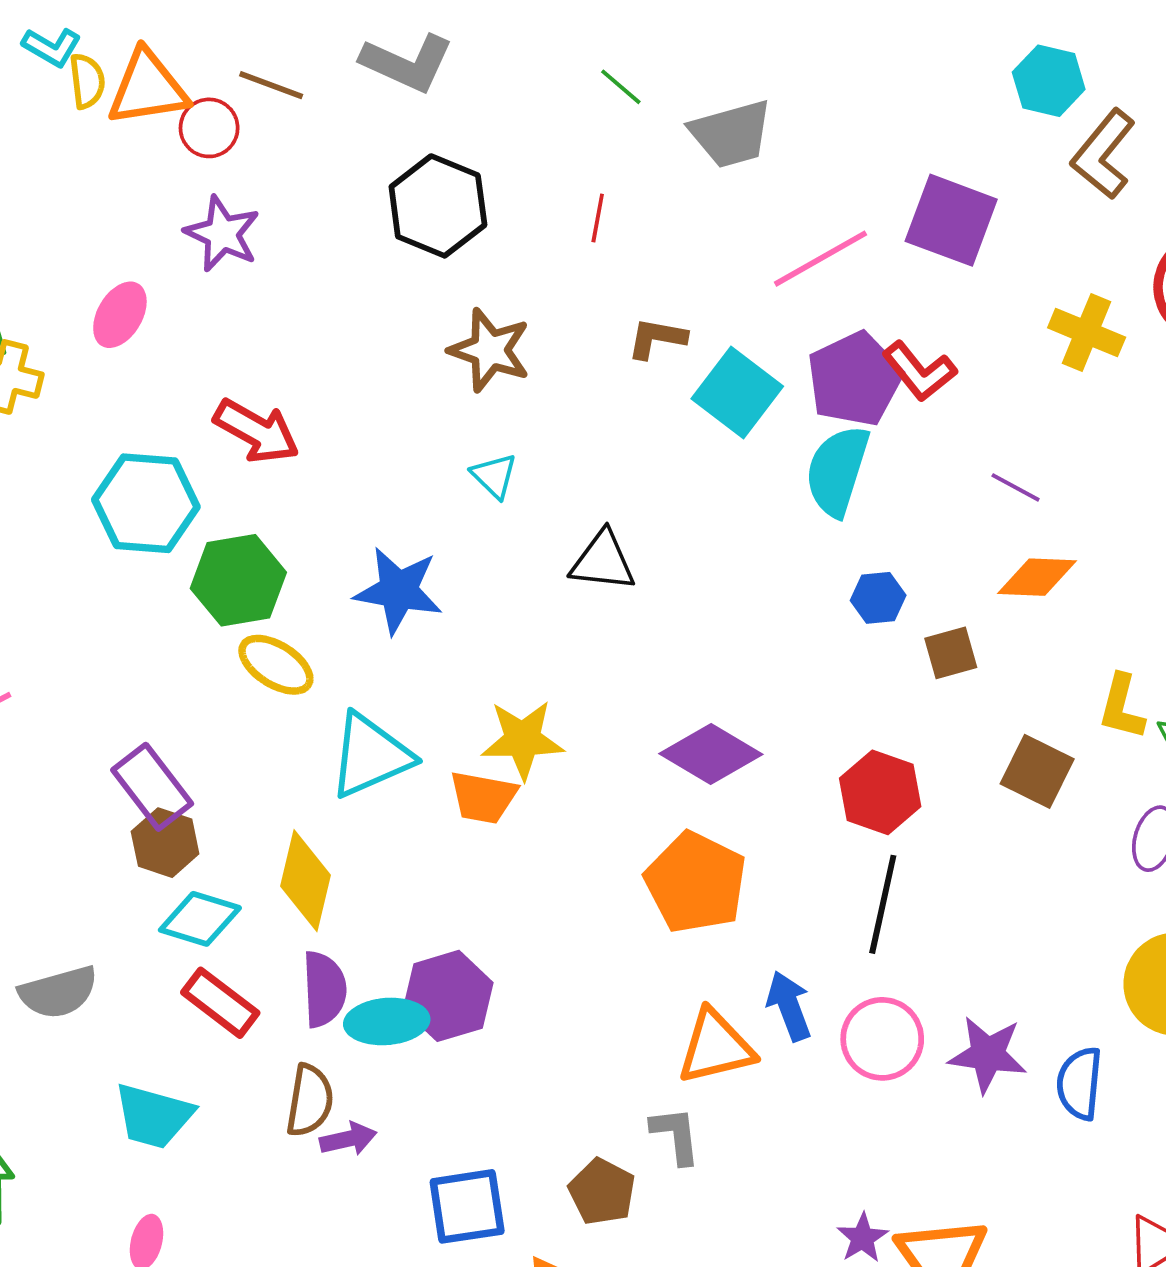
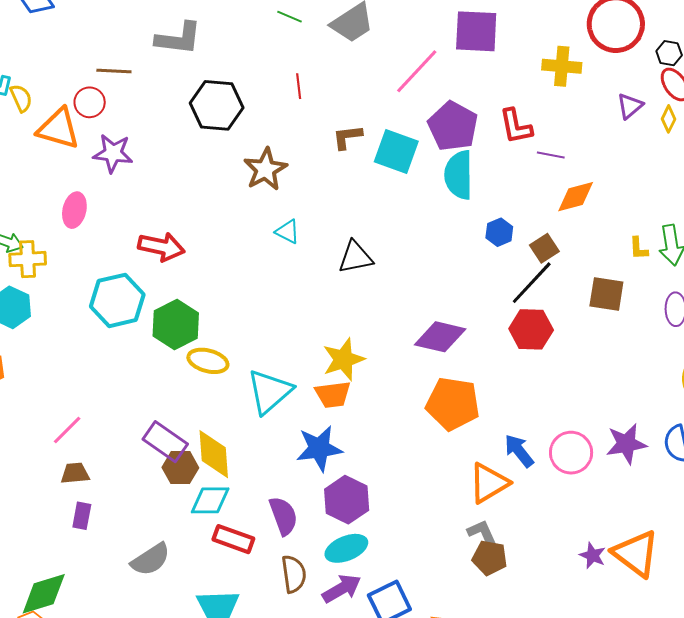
orange triangle: (148, 88) -> (58, 129), moved, turned 42
brown star: (490, 350) -> (265, 169), turned -30
red L-shape: (919, 371) -> (516, 126), moved, turned 45
blue star: (398, 591) -> (319, 448), moved
yellow L-shape: (1122, 707) -> (639, 248), size x0.7
yellow diamond: (306, 881) -> (214, 454), moved
black line: (883, 904) -> (532, 283), moved, turned 48
cyan ellipse: (387, 1021) -> (346, 548), moved
purple arrow: (348, 1139) -> (342, 589), moved, size x1.4
brown pentagon: (602, 1192) -> (490, 558), moved

